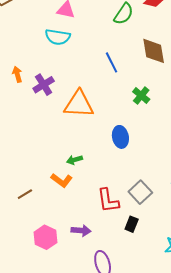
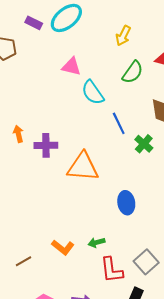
cyan semicircle: (58, 37) -> (93, 93), moved, turned 45
purple cross: (44, 85) -> (46, 145), turned 30
green cross: (141, 96) -> (144, 144), moved
green arrow: (75, 160) -> (97, 242), moved

